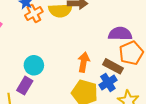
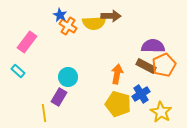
orange cross: (34, 14) -> (68, 26), turned -30
brown rectangle: (113, 66) -> (146, 66), moved

